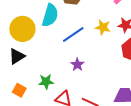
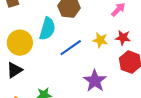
purple star: (77, 65) -> (95, 81), moved, size x1.6

